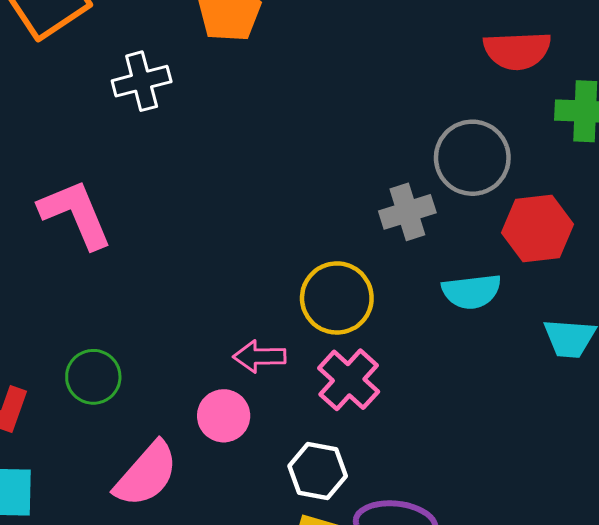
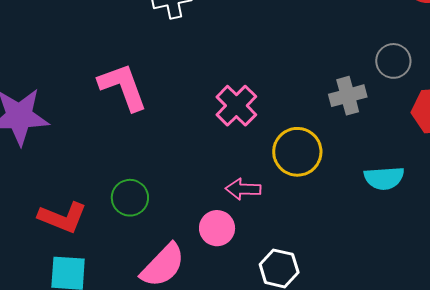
gray circle: (472, 158) -> (393, 61), size x0.7
cyan semicircle: (471, 291) -> (384, 178), moved
pink cross: (349, 380) -> (236, 106), moved

